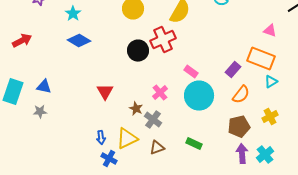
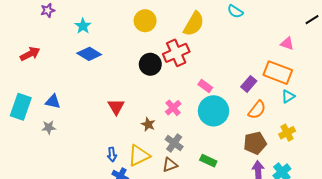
gray cross: (153, 120) -> (174, 143), moved

